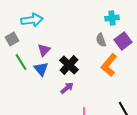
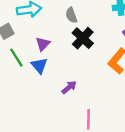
gray semicircle: (101, 40) -> (71, 15), moved
black cross: (69, 65) -> (83, 38), moved

